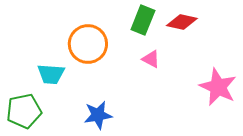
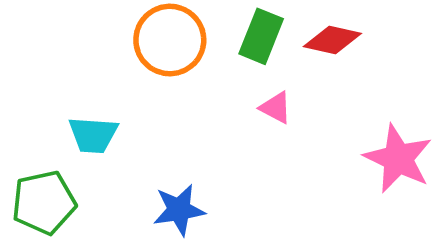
orange circle: (88, 44) -> (170, 40), moved

